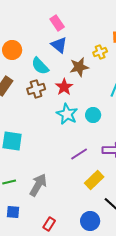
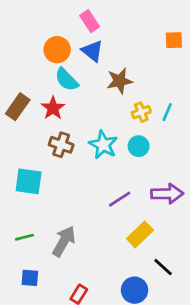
orange circle: (12, 50) -> (57, 50), moved
yellow cross: (100, 52) -> (141, 112), moved
red star: (64, 87) -> (53, 108), moved
brown cross: (36, 89) -> (61, 145), moved, turned 36

